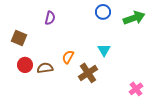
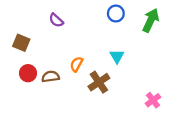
purple semicircle: (50, 18) -> (56, 20), turned 120
green arrow: (134, 18) -> (151, 20), turned -45

